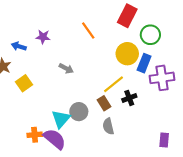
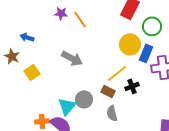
orange line: (88, 31) -> (80, 19), moved
purple star: (43, 37) -> (61, 13), moved
gray arrow: (66, 68) -> (72, 58), size x1.5
brown rectangle: (104, 103) -> (108, 91), turned -32

